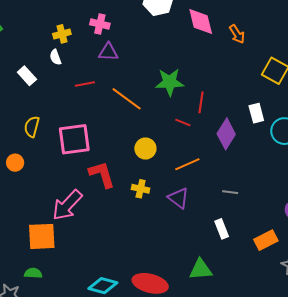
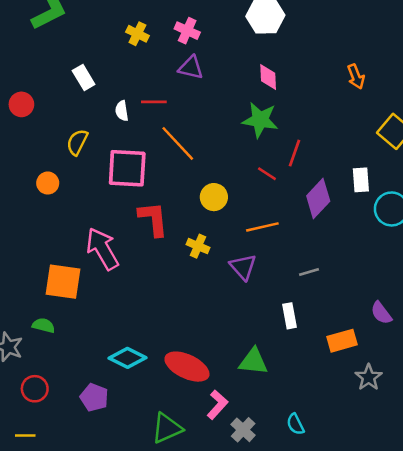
pink diamond: (201, 22) -> (268, 77), moved, size x0.7
yellow cross: (62, 34) -> (137, 34), turned 30
white semicircle: (55, 57) -> (122, 111), moved
orange line: (127, 99) -> (178, 143), moved
gray line: (230, 192) -> (309, 272), turned -35
pink arrow: (67, 205) -> (102, 249), turned 96

